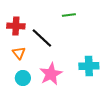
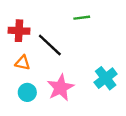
orange triangle: (19, 53) -> (23, 63), turned -40
cyan cross: (89, 66) -> (106, 78), turned -36

